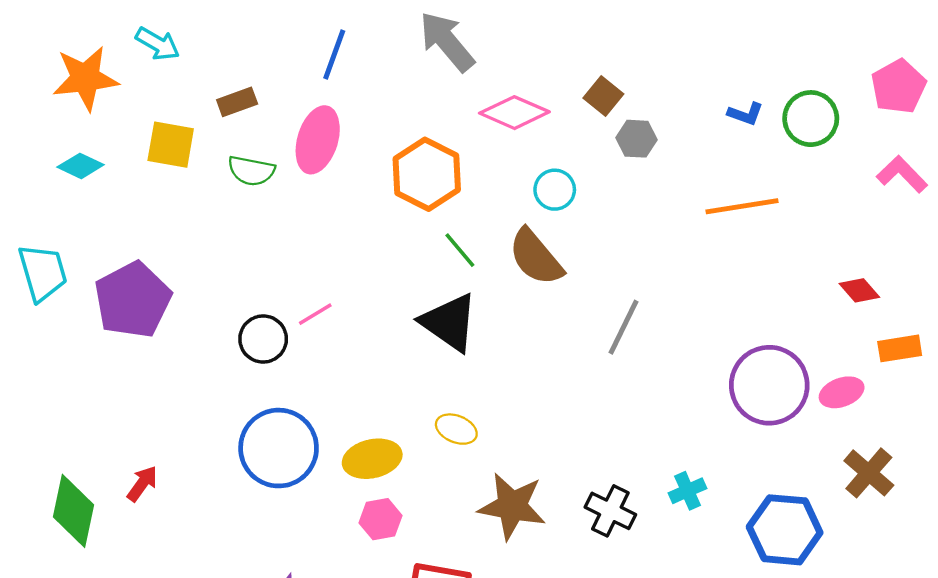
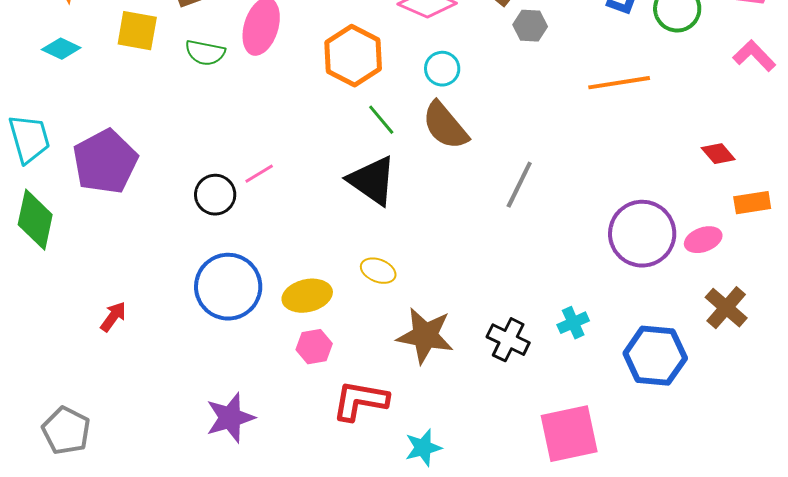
cyan circle: (555, 190) -> (442, 69), moved
green diamond: (73, 511) -> (35, 220), moved

